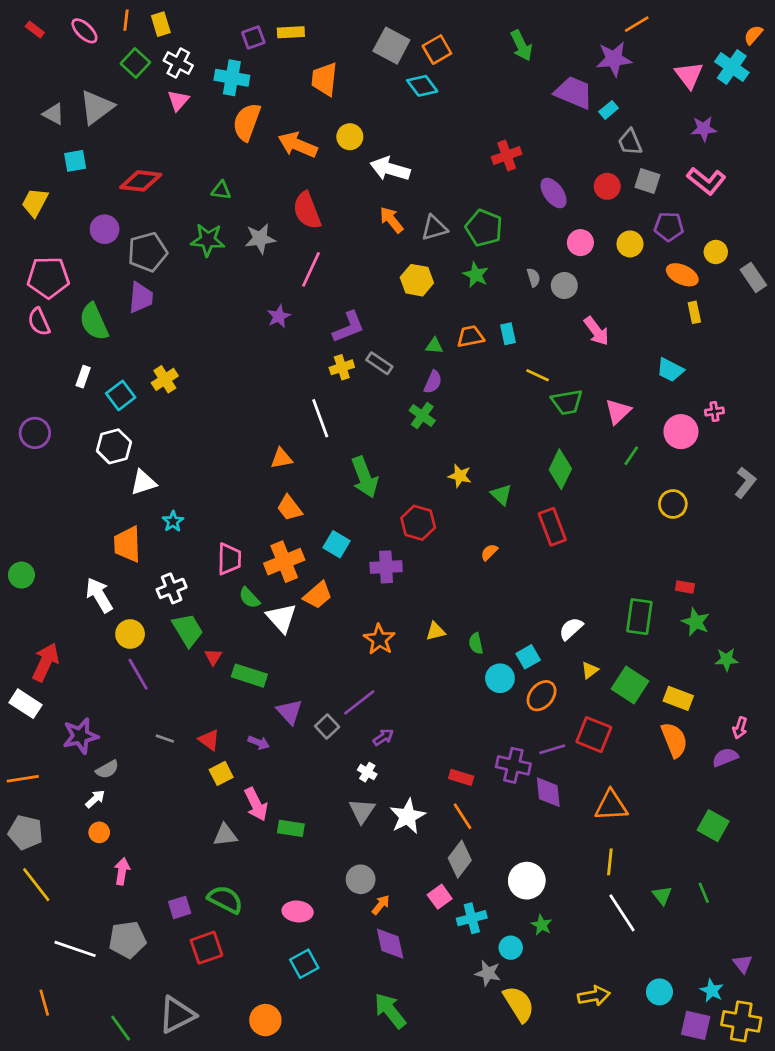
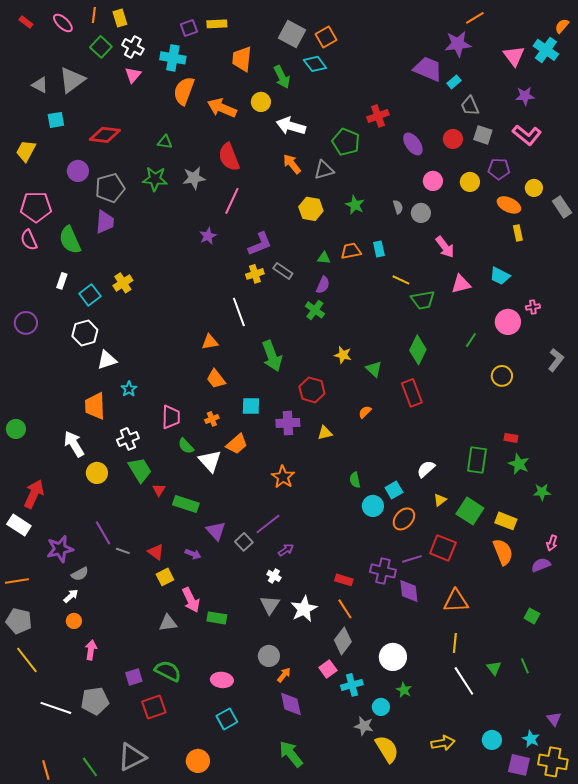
green arrow: (521, 46) -> (282, 77), moved
green pentagon: (484, 228) -> (346, 142), moved
pink triangle: (618, 411) -> (461, 284), moved, turned 30
cyan square: (336, 544) -> (251, 406), turned -30
orange cross: (284, 562) -> (212, 419), size x0.5
yellow triangle: (436, 631) -> (325, 433), moved
purple line: (138, 674) -> (103, 533), moved
green square: (713, 826) -> (532, 616), size x0.7
orange line: (44, 1003) -> (46, 770), moved

